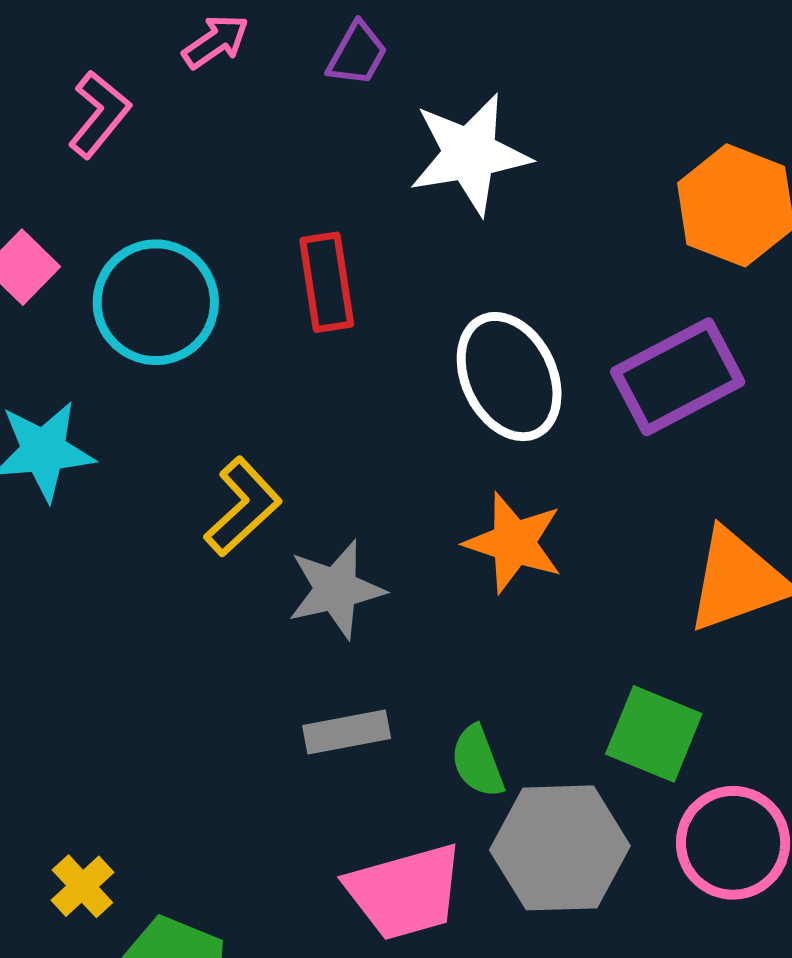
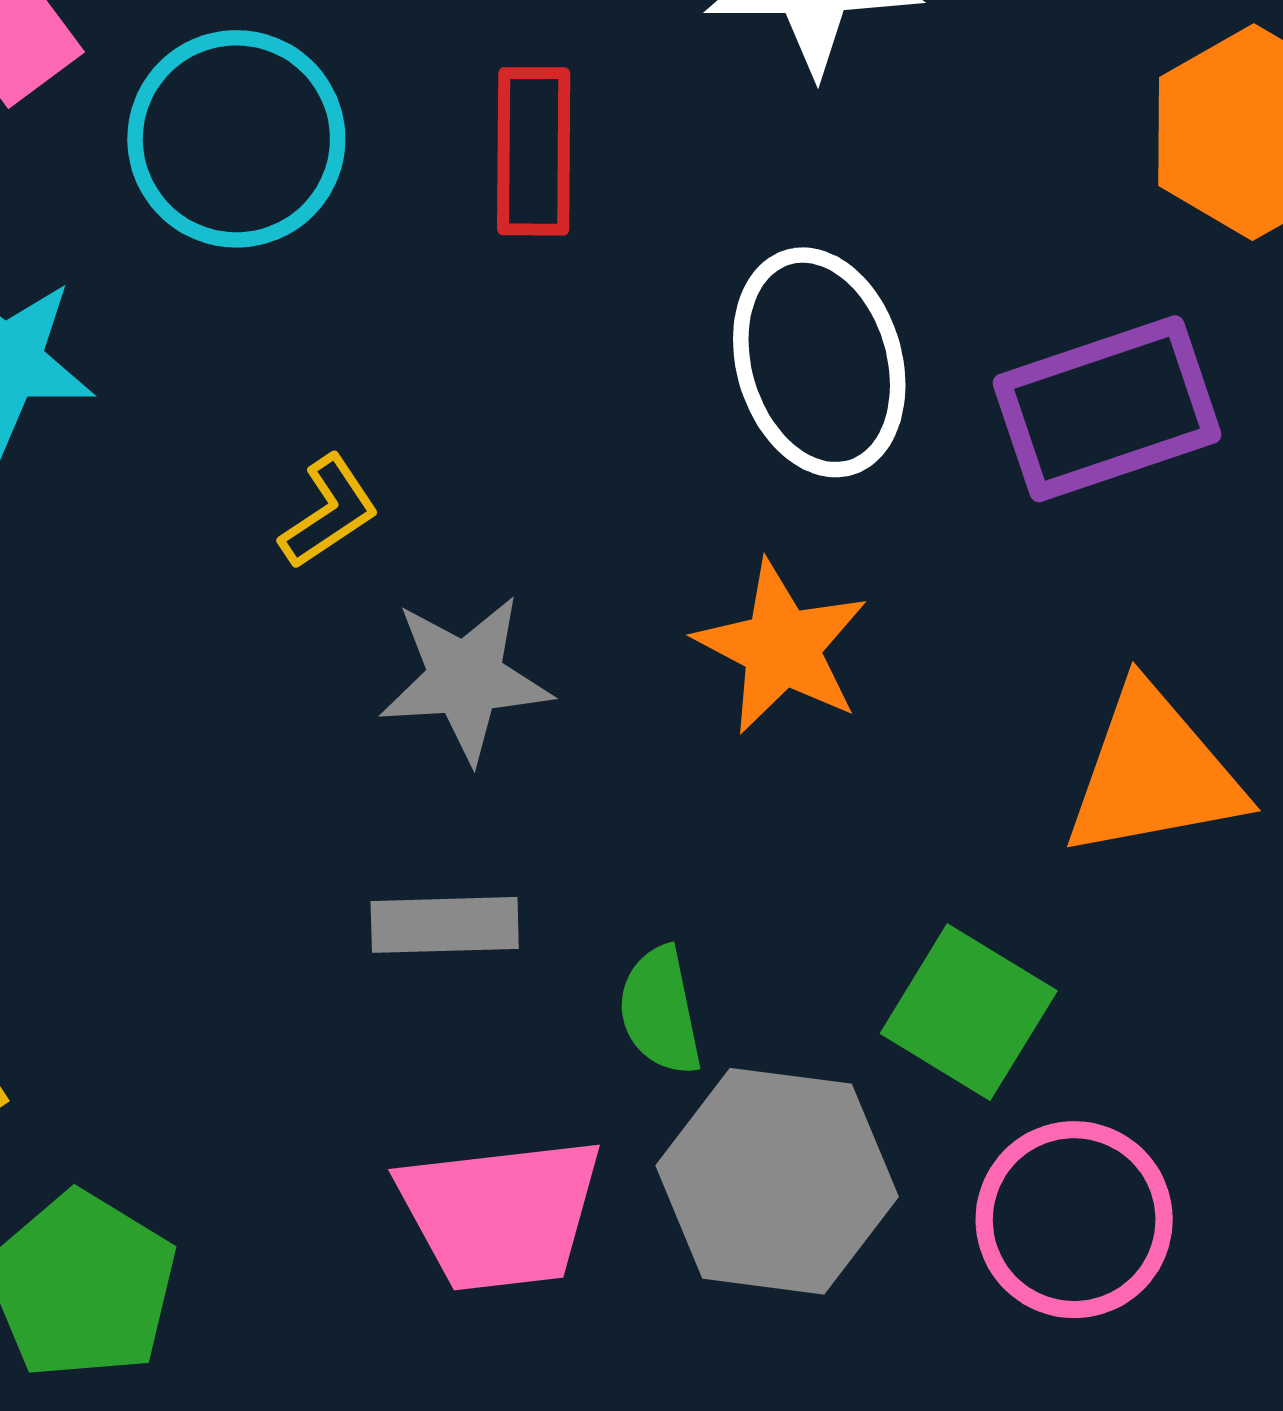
yellow L-shape: (243, 507) -> (329, 512), size x0.7

